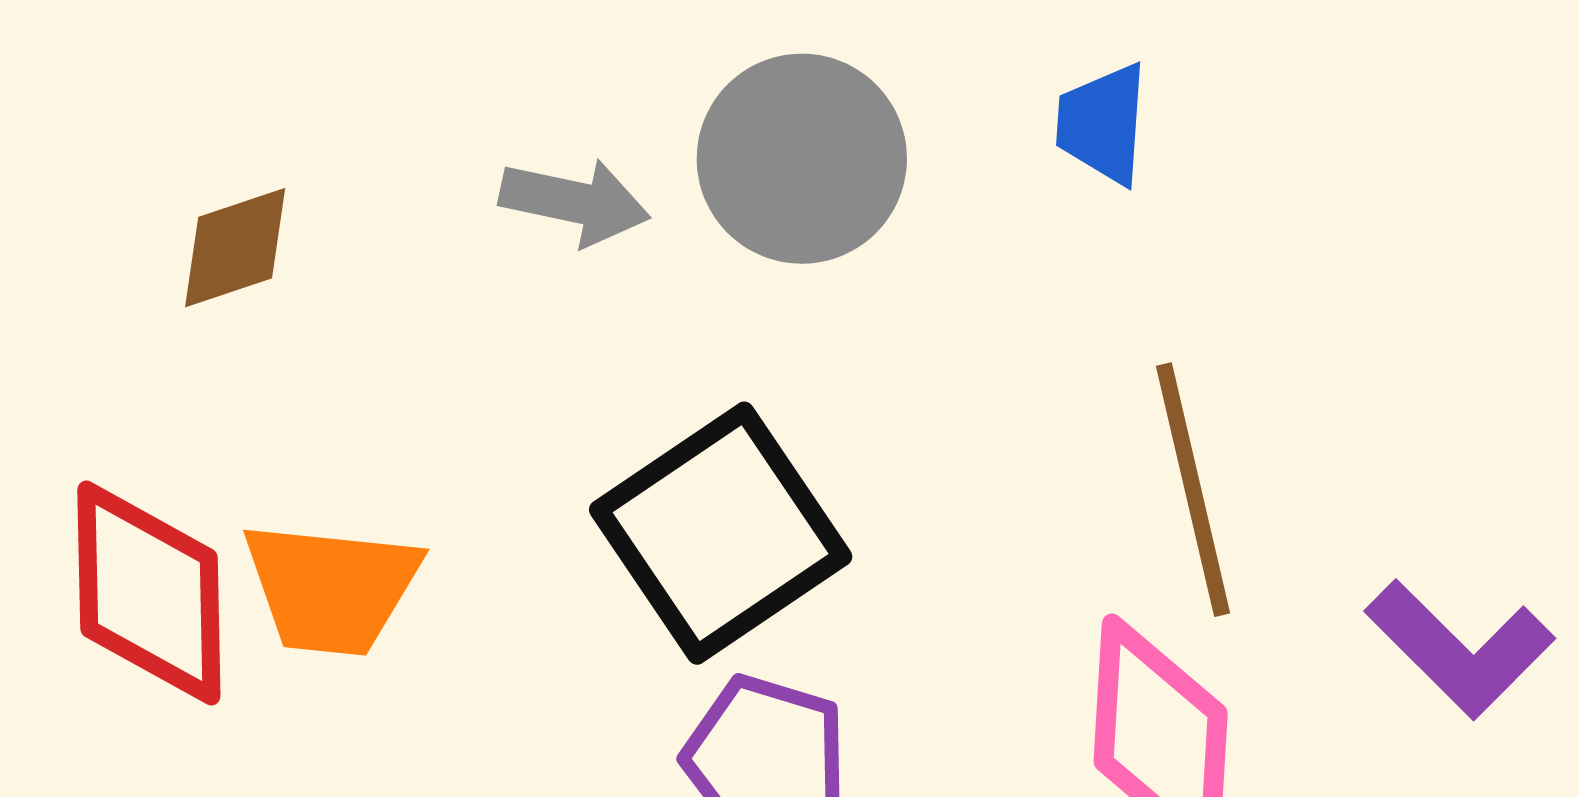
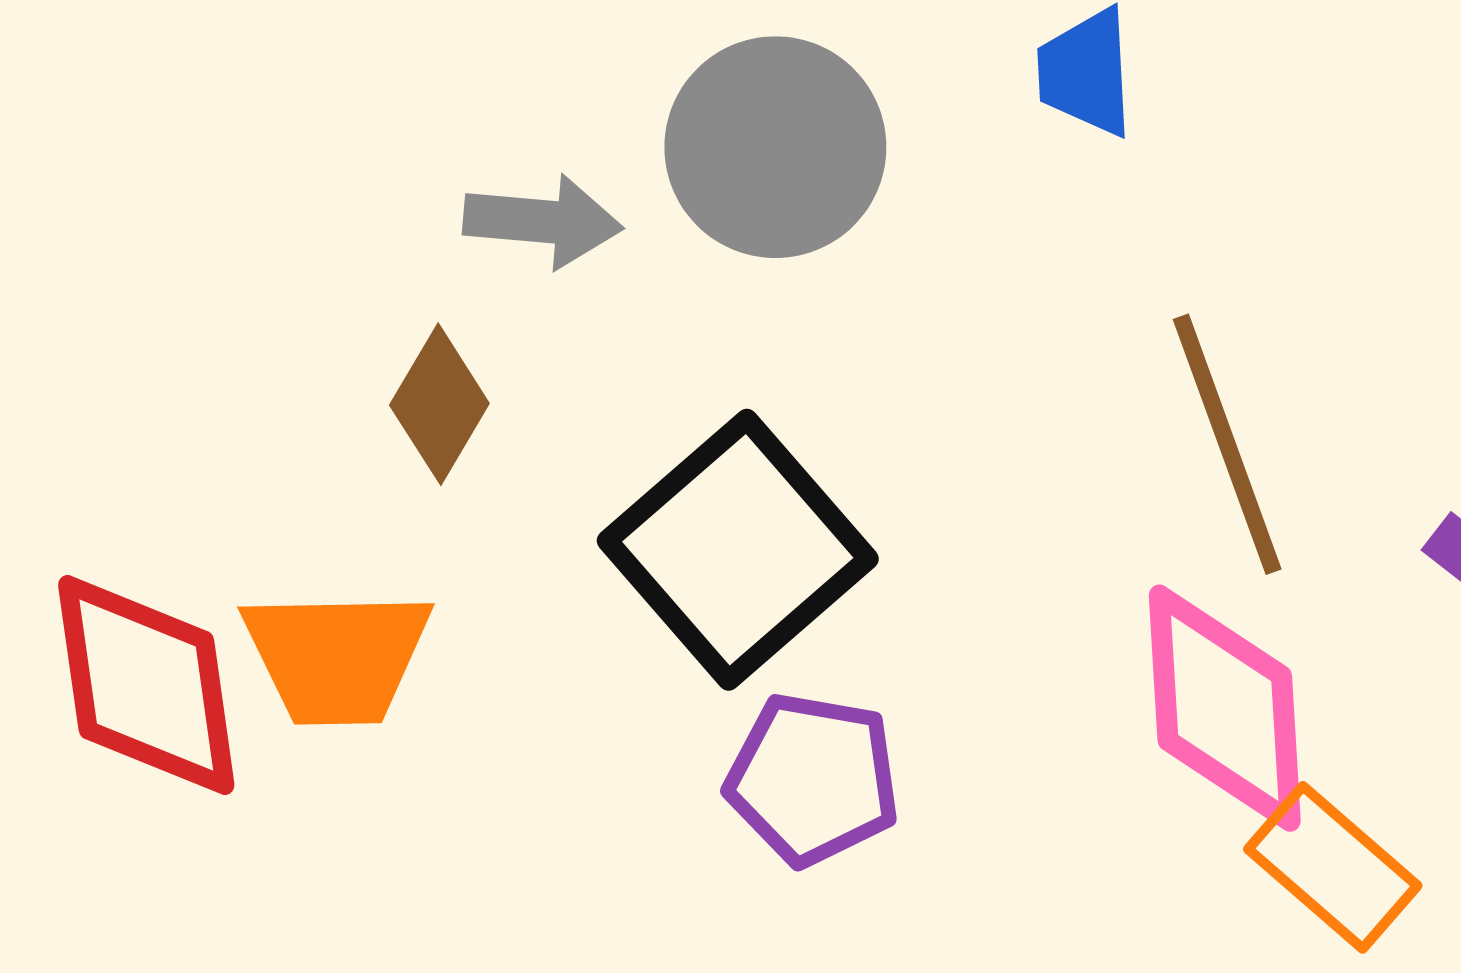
brown diamond: (235, 248) -> (439, 404), moved, turned -34

